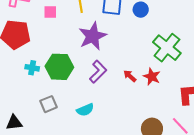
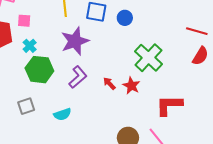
pink square: (50, 12) -> (24, 21), moved
cyan cross: (32, 68) -> (30, 46), moved, turned 32

